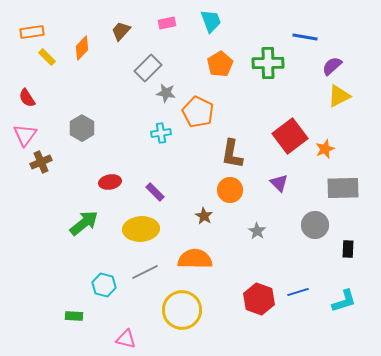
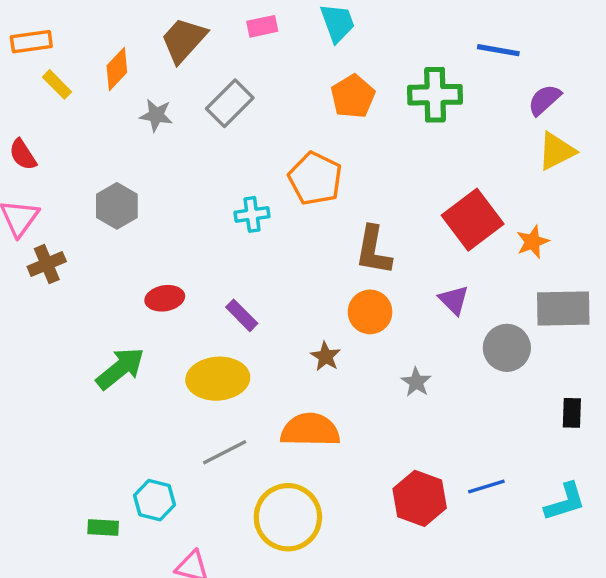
brown trapezoid: (121, 31) -> (184, 40), size x1.4
gray star: (166, 93) -> (156, 115), moved
gray circle: (315, 225) -> (507, 348), moved
cyan hexagon: (104, 285) -> (154, 500), moved

